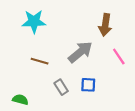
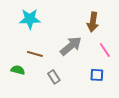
blue square: (88, 85) -> (97, 75), moved
green semicircle: (20, 100) -> (18, 70), moved

